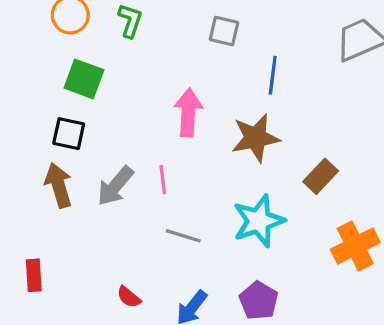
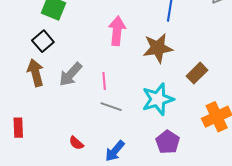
black square: (69, 134) -> (43, 41), turned 35
pink line: (163, 180) -> (104, 81), moved
purple pentagon: (259, 301) -> (168, 142), moved

